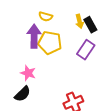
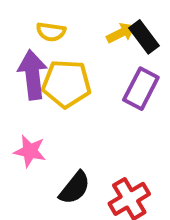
yellow arrow: (79, 21) -> (121, 33), turned -96
black semicircle: (23, 94) -> (75, 188), moved

